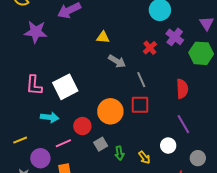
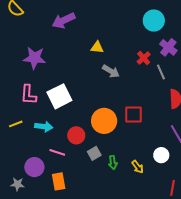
purple star: (36, 32) -> (34, 58), moved
gray line: (141, 80) -> (161, 72), moved
yellow line: (20, 140) -> (16, 124), moved
pink line: (63, 143) -> (57, 152), turned 42

